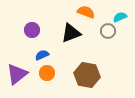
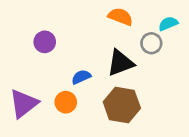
black triangle: (71, 33) -> (120, 63), moved
blue semicircle: (42, 55) -> (81, 77), moved

